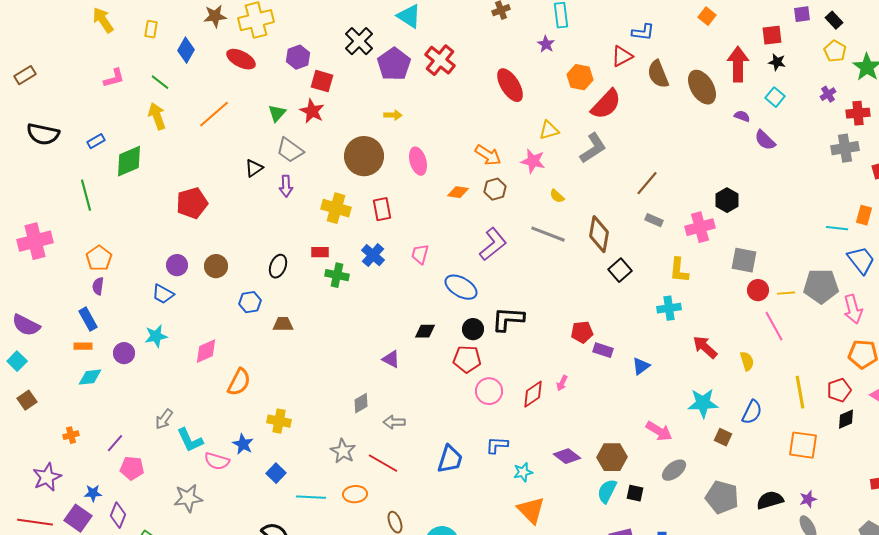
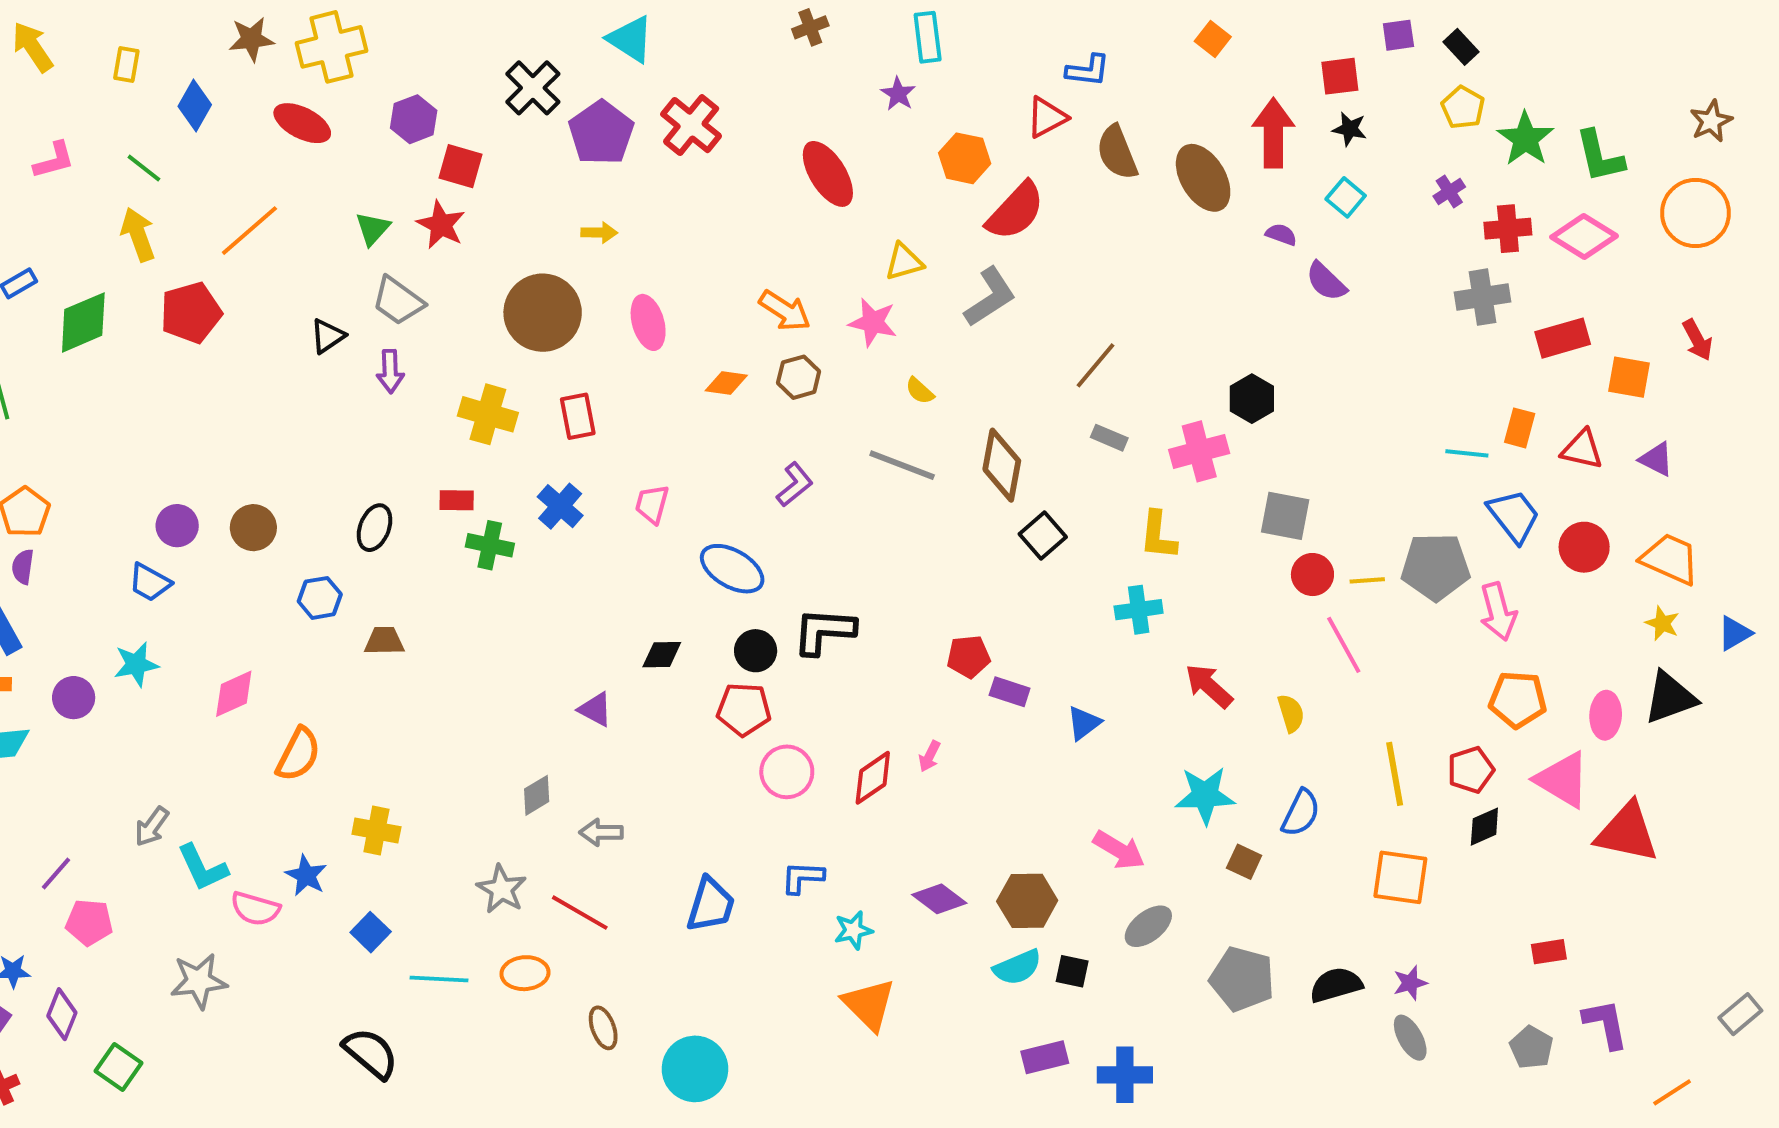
red pentagon: (192, 203) -> (191, 313), moved
purple L-shape: (493, 244) -> (795, 485), size x0.7
cyan semicircle: (607, 491) -> (1017, 967), turned -140

